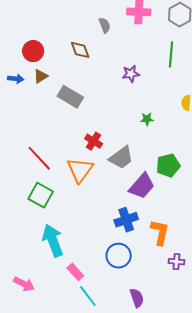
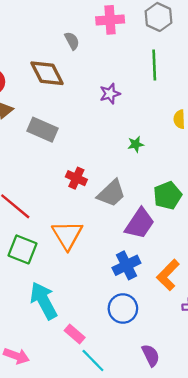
brown diamond: (80, 50) -> (47, 73), size x1.4
orange triangle: (80, 170) -> (67, 235), moved
orange L-shape: (160, 232) -> (168, 275), turned -140

